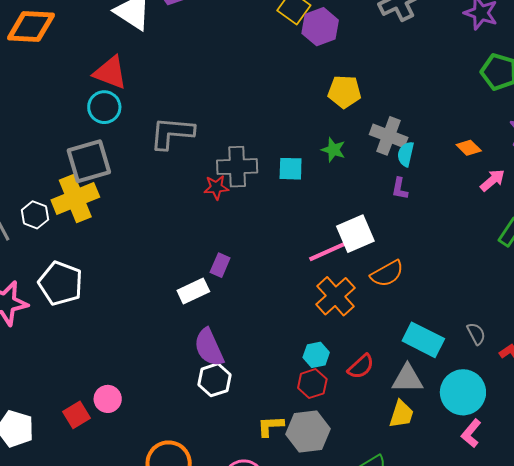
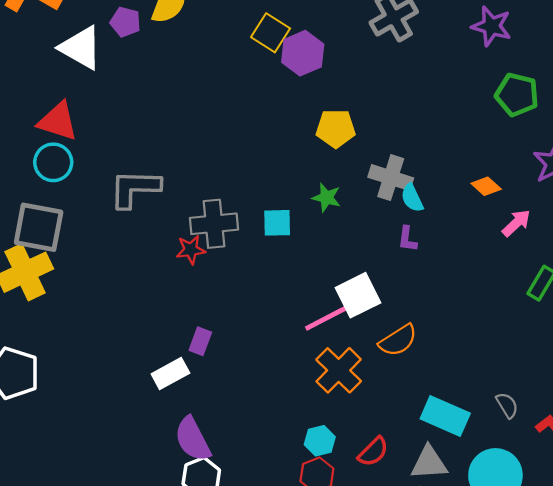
cyan semicircle: (406, 154) -> (412, 198), turned -35
gray square: (89, 161) -> (39, 227), turned 30

